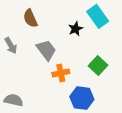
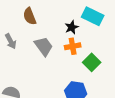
cyan rectangle: (98, 16) -> (93, 16), turned -30
orange cross: (61, 73) -> (73, 46), moved

